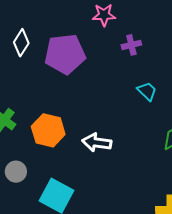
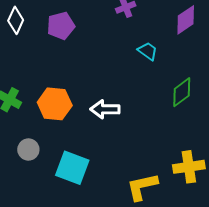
purple pentagon: (65, 54) -> (61, 26), size x0.7

